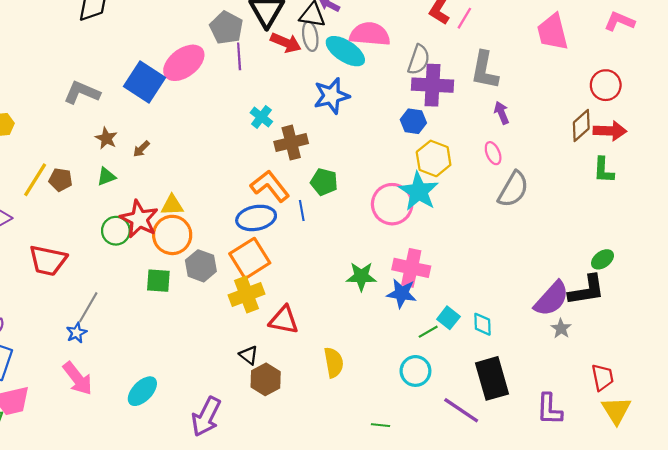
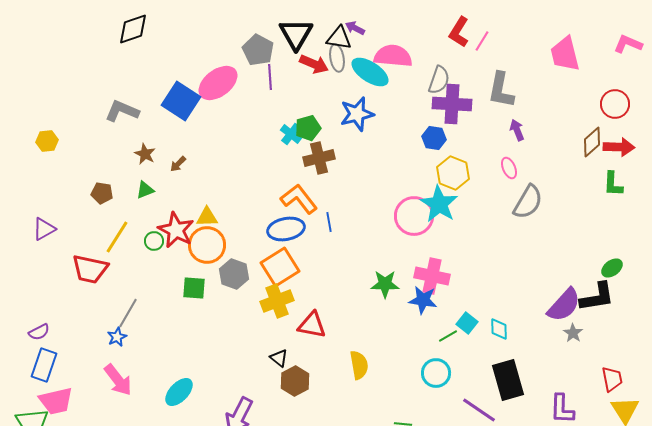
yellow line: (35, 180) -> (117, 237), moved
green pentagon: (324, 182) -> (308, 128), moved, turned -30
green circle: (116, 231) -> (154, 241), size x0.7

